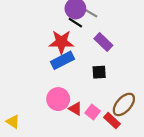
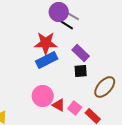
black line: (75, 23) -> (67, 25), moved
purple rectangle: (103, 42) -> (81, 53), moved
brown ellipse: (124, 104) -> (105, 87), moved

